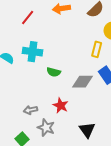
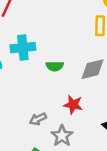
gray star: (46, 128) -> (62, 136), turned 30

